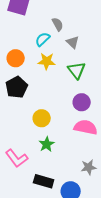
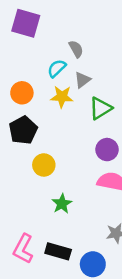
gray triangle: (73, 42) -> (83, 80), moved, turned 40
green triangle: (77, 70) -> (101, 108), turned 36
yellow circle: (42, 118) -> (44, 165), moved
pink L-shape: (17, 158) -> (23, 249), moved, turned 65

